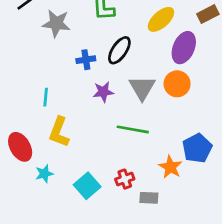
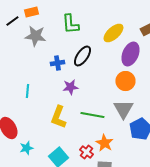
gray triangle: (142, 88) -> (123, 109), moved
yellow L-shape: (59, 132) -> (58, 117), moved
orange star: (170, 167) -> (104, 143), moved
red cross: (125, 179) -> (86, 152), turned -32

